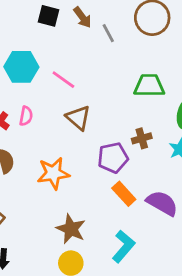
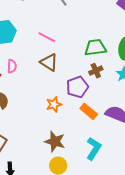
pink line: (63, 80) -> (47, 37), moved
green trapezoid: (149, 86) -> (95, 48), moved
orange star: (53, 173) -> (54, 104), moved, size x0.7

